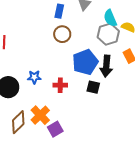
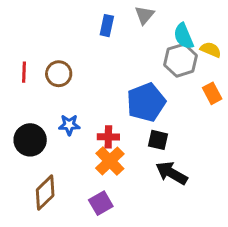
brown circle: (62, 34) -> (59, 74), moved
black arrow: (106, 66) -> (172, 173), moved, turned 115
orange cross: (40, 115) -> (110, 161), moved

